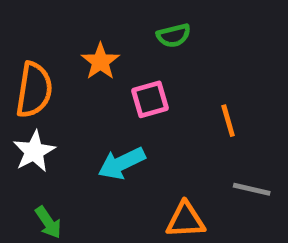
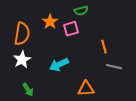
pink square: (150, 99) -> (71, 29), moved
gray line: (252, 189) -> (114, 67), moved

